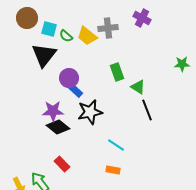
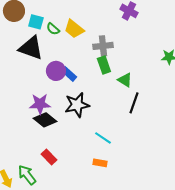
gray cross: (108, 28) -> (103, 46), moved
black triangle: (44, 55) -> (31, 48), turned -48
blue rectangle: (75, 90) -> (69, 74), moved
black line: (147, 110) -> (134, 103), turned 40

